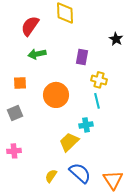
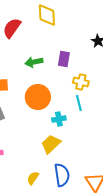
green arrow: (37, 54) -> (34, 62), moved
cyan cross: (86, 125) -> (59, 119), moved
blue semicircle: (80, 173) -> (62, 175), turned 40

